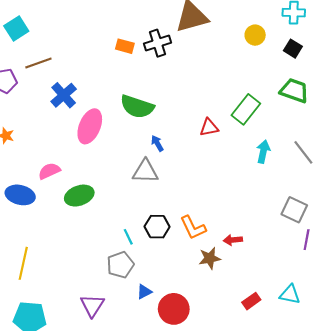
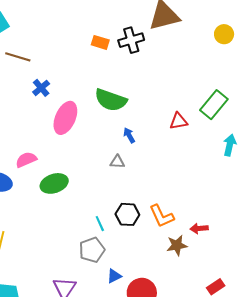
brown line: (38, 63) -> (18, 57), turned 35
blue cross: (64, 95) -> (41, 88), size x0.7
gray triangle: (145, 171) -> (117, 162), size x0.6

